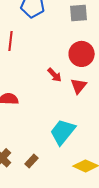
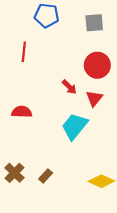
cyan trapezoid: (63, 132) -> (75, 126), moved

